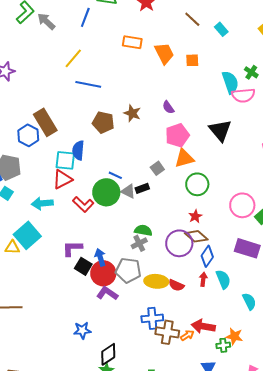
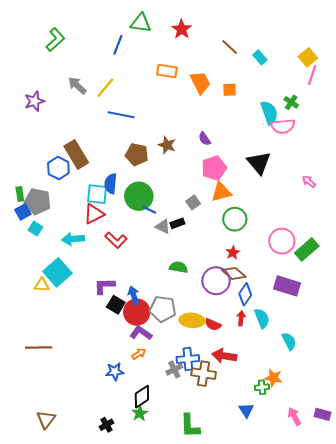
gray arrow: (46, 21) -> (77, 86), moved
green circle: (106, 192) -> (139, 196), moved
gray cross: (139, 243) -> (174, 369), moved
red arrow: (203, 326) -> (224, 356), moved
orange arrow: (187, 335) -> (139, 354), moved

